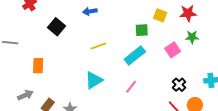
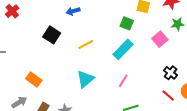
black square: (57, 27) -> (52, 35), moved
green square: (142, 30) -> (127, 23), turned 32
orange rectangle: (38, 66) -> (34, 80), moved, turned -49

